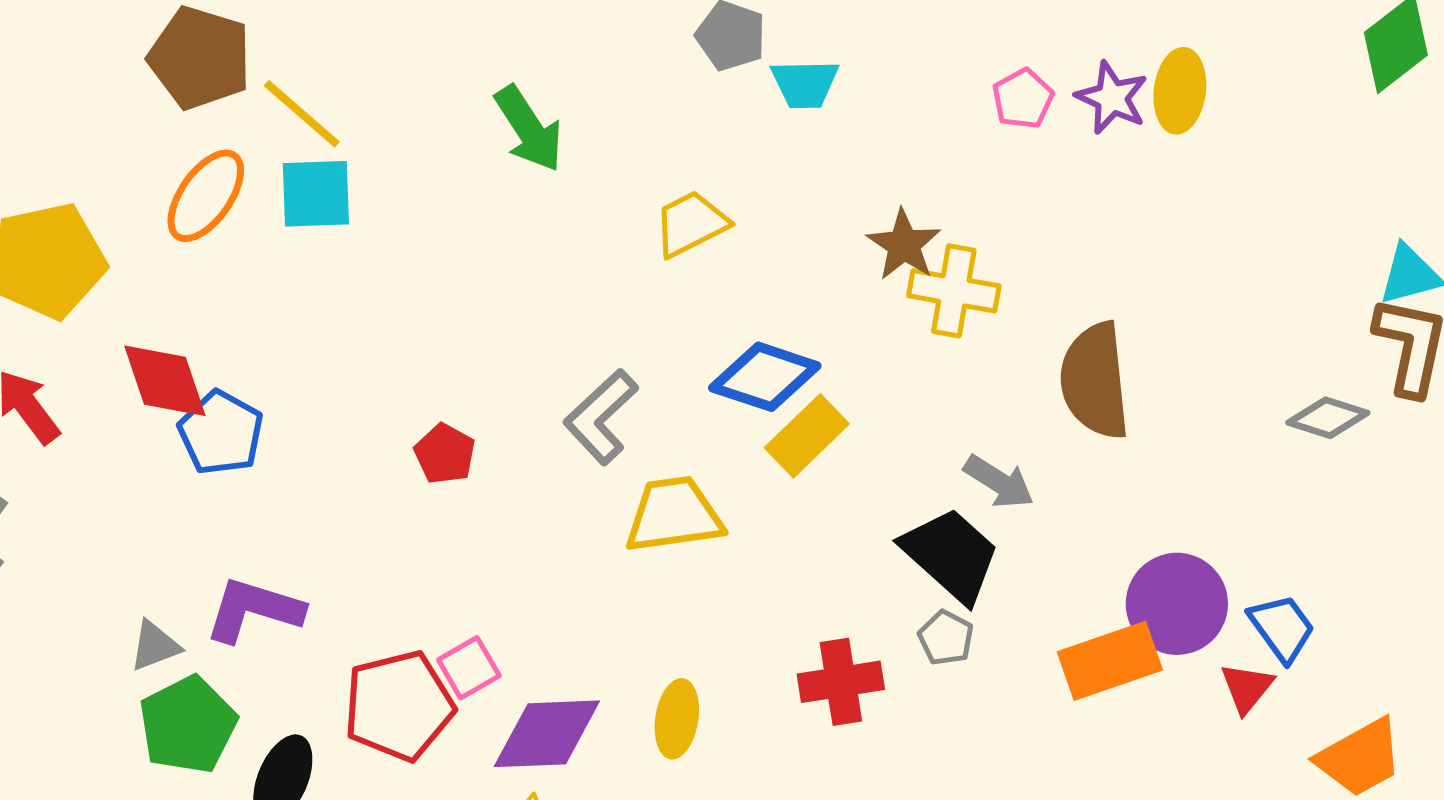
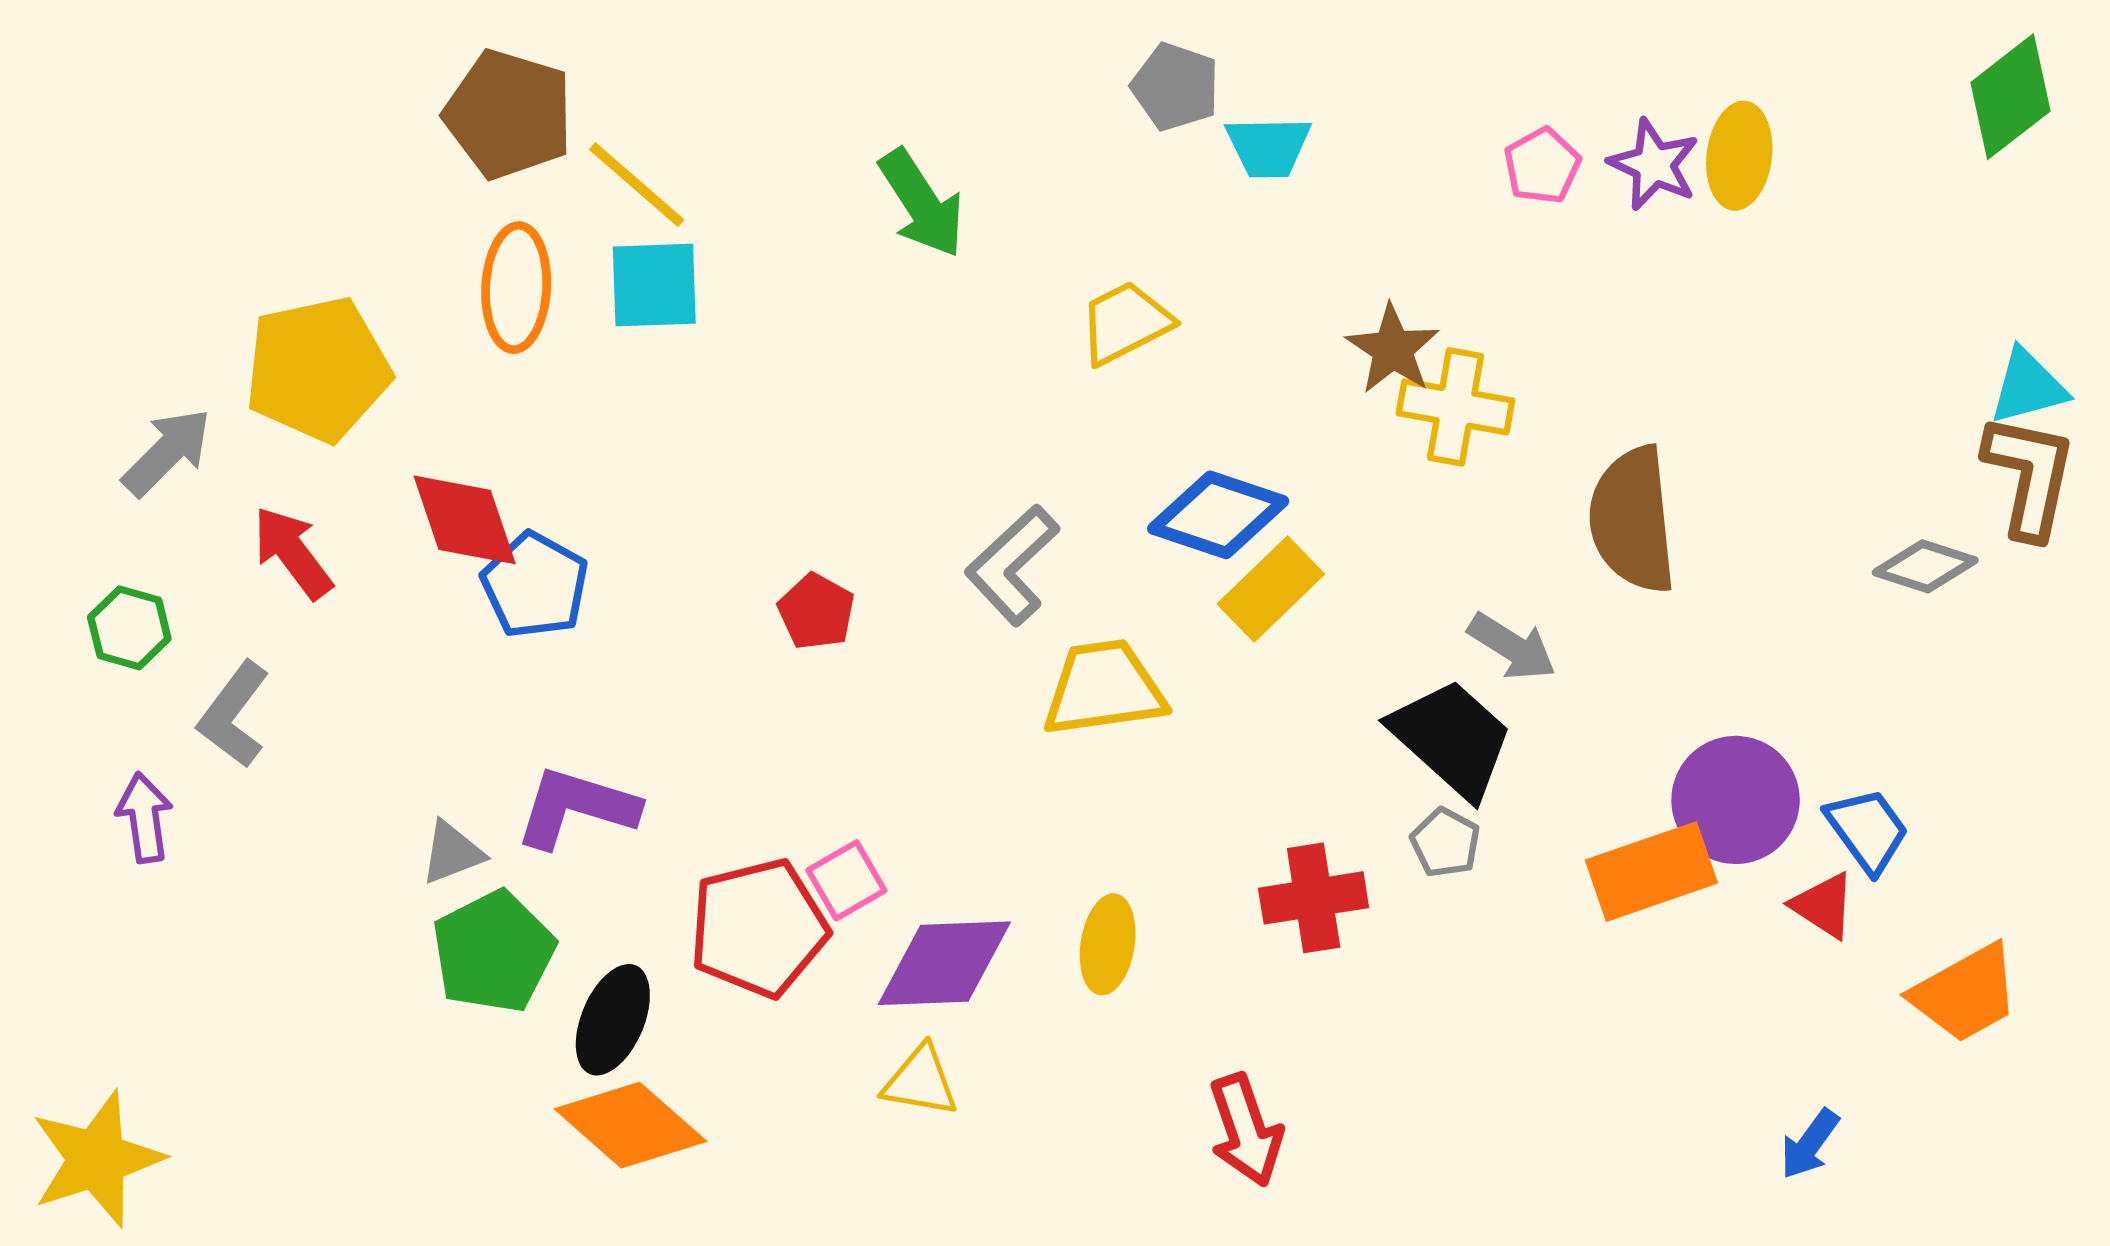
orange ellipse: (206, 196) -> (516, 288), turned -32
red triangle: (1247, 688) -> (1823, 905), turned -36

